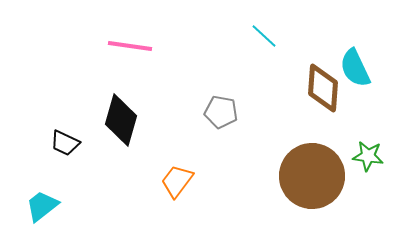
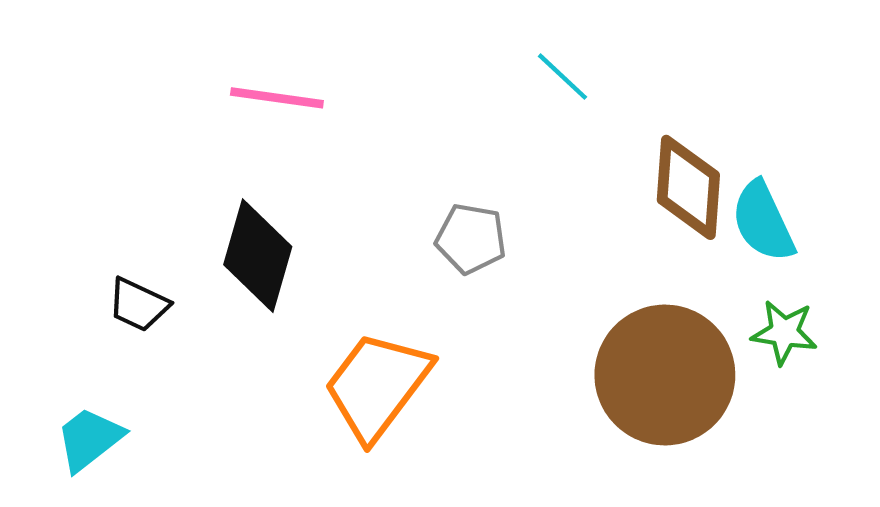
cyan semicircle: (355, 68) -> (763, 222), moved
orange trapezoid: (177, 181) -> (377, 386), size x1.6

